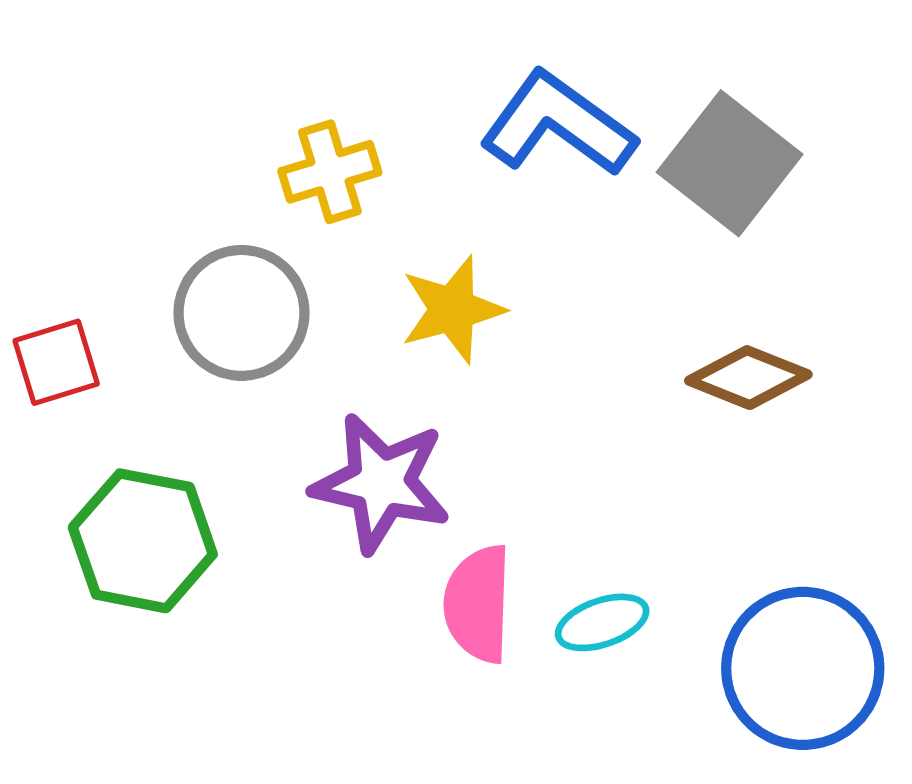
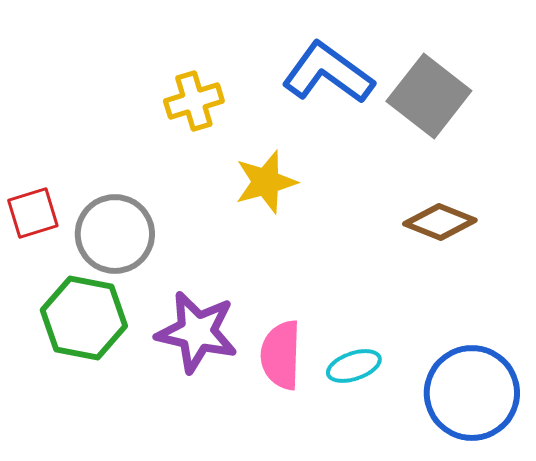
gray circle: (242, 313) -> (115, 234), moved
purple star: (381, 483) -> (197, 332), moved

